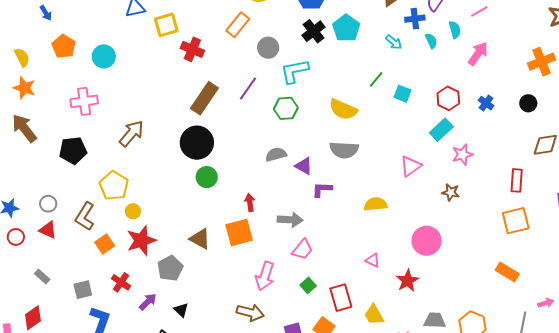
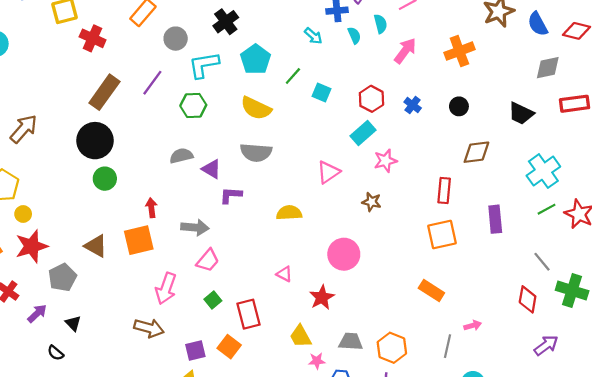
cyan pentagon: (346, 28) -> (256, 59), moved
orange cross: (542, 62) -> (459, 51), moved
yellow trapezoid: (374, 315) -> (301, 336), moved

